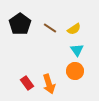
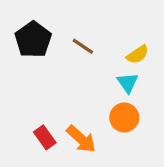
yellow semicircle: (74, 29) -> (138, 54), moved
orange arrow: (49, 84) -> (81, 139), turned -30

